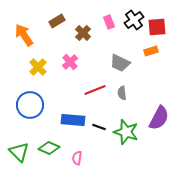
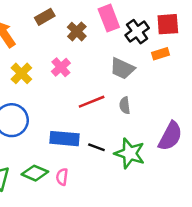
black cross: (134, 20) -> (137, 32), moved
pink rectangle: (109, 22) -> (109, 18), size x1.5
pink semicircle: (77, 158) -> (62, 177), moved

